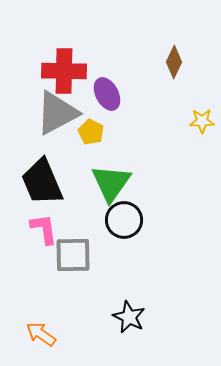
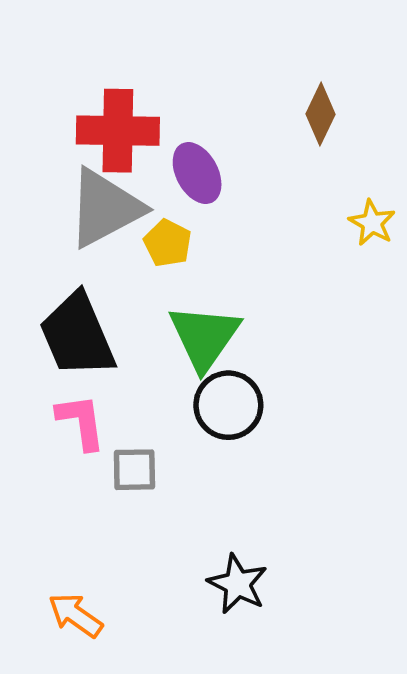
yellow star: (202, 121) -> (372, 223), turned 30
gray square: (73, 255) -> (134, 470), size x0.7

